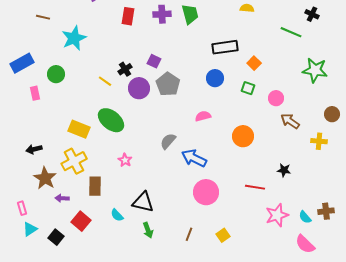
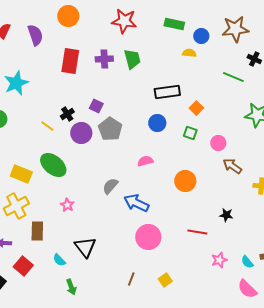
red rectangle: (128, 16) -> (70, 61), size x1.4
black triangle: (143, 202) -> (85, 247), turned 40
pink star: (277, 215) -> (219, 260), size x0.7
green arrow: (148, 230) -> (71, 287), moved

